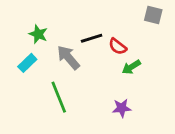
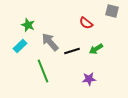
black line: (92, 38) -> (72, 51), moved
red semicircle: (118, 46) -> (86, 23), moved

